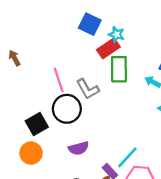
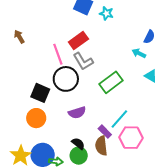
red rectangle: (108, 48) -> (78, 40), moved
green rectangle: (119, 69) -> (111, 82), moved, turned 55
black square: (37, 124) -> (40, 93), turned -36

